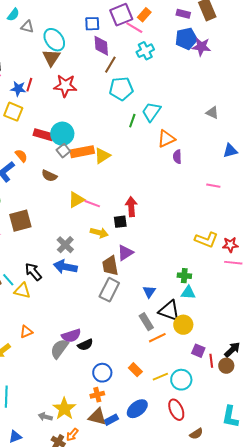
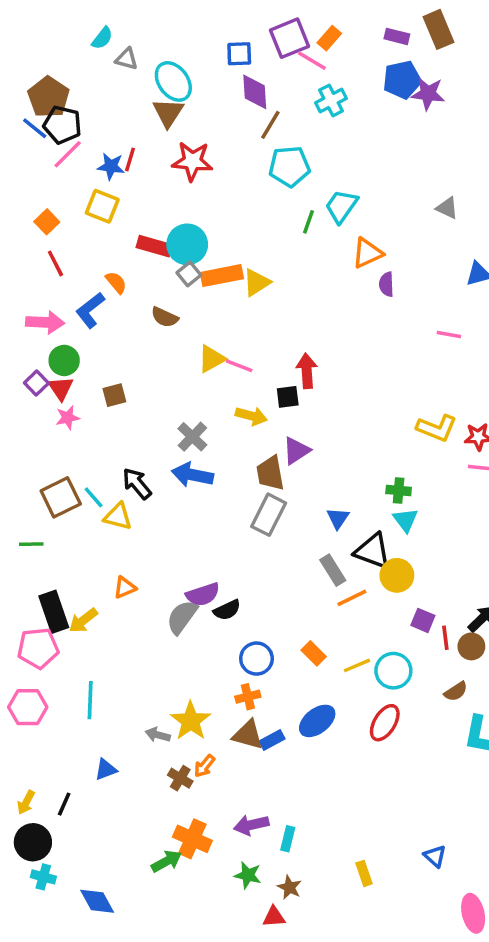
brown square: (20, 221) -> (114, 395), size x0.6
cyan triangle: (188, 293) -> (406, 520), turned 49
red ellipse: (176, 410) -> (385, 723), turned 55
brown semicircle: (196, 434) -> (456, 691), moved

